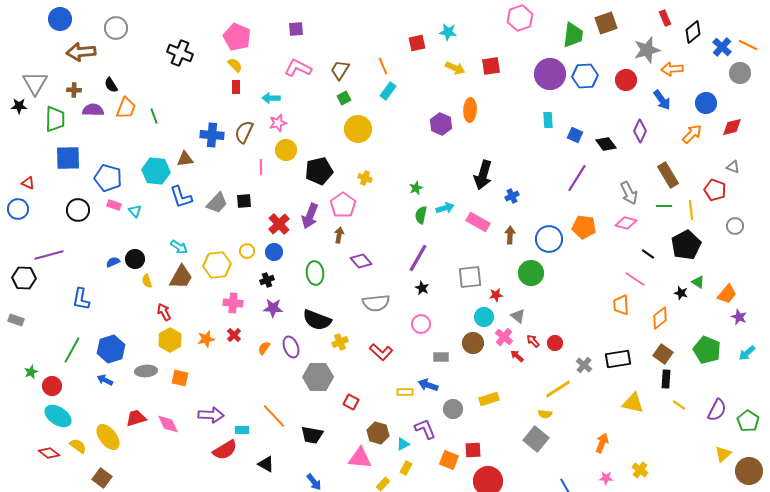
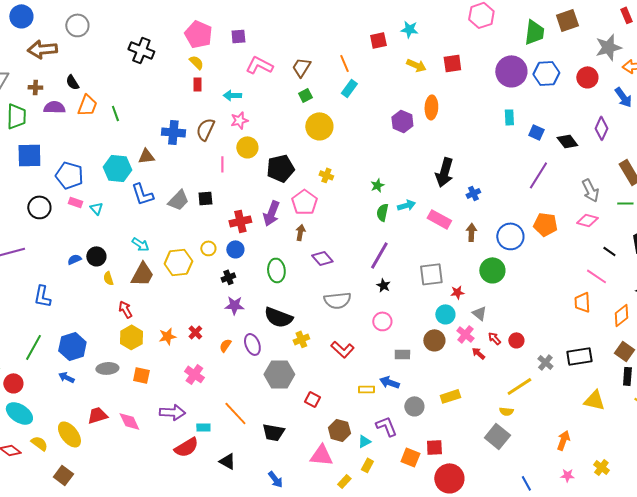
purple square: (296, 29) -> (238, 36), moved
red cross: (279, 224) -> (240, 221), turned 30
pink cross: (233, 303) -> (194, 374), moved, turned 30

